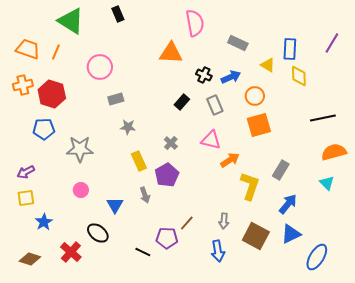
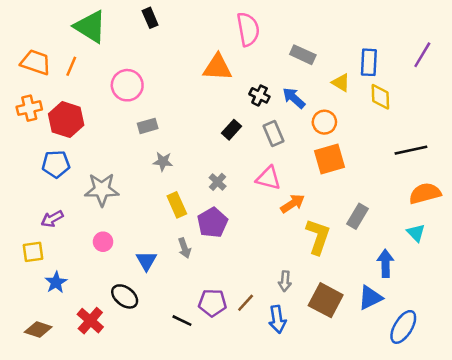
blue arrow: (231, 77) -> (294, 98), turned -114
purple arrow: (26, 172) -> (52, 219), moved
blue arrow: (288, 204) -> (385, 263), moved, turned -40
brown line: (187, 223) -> (246, 303), moved

